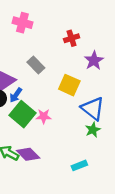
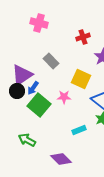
pink star: (44, 116) -> (64, 97), moved
purple diamond: (28, 154) -> (61, 159), moved
cyan rectangle: (79, 165) -> (79, 130), moved

